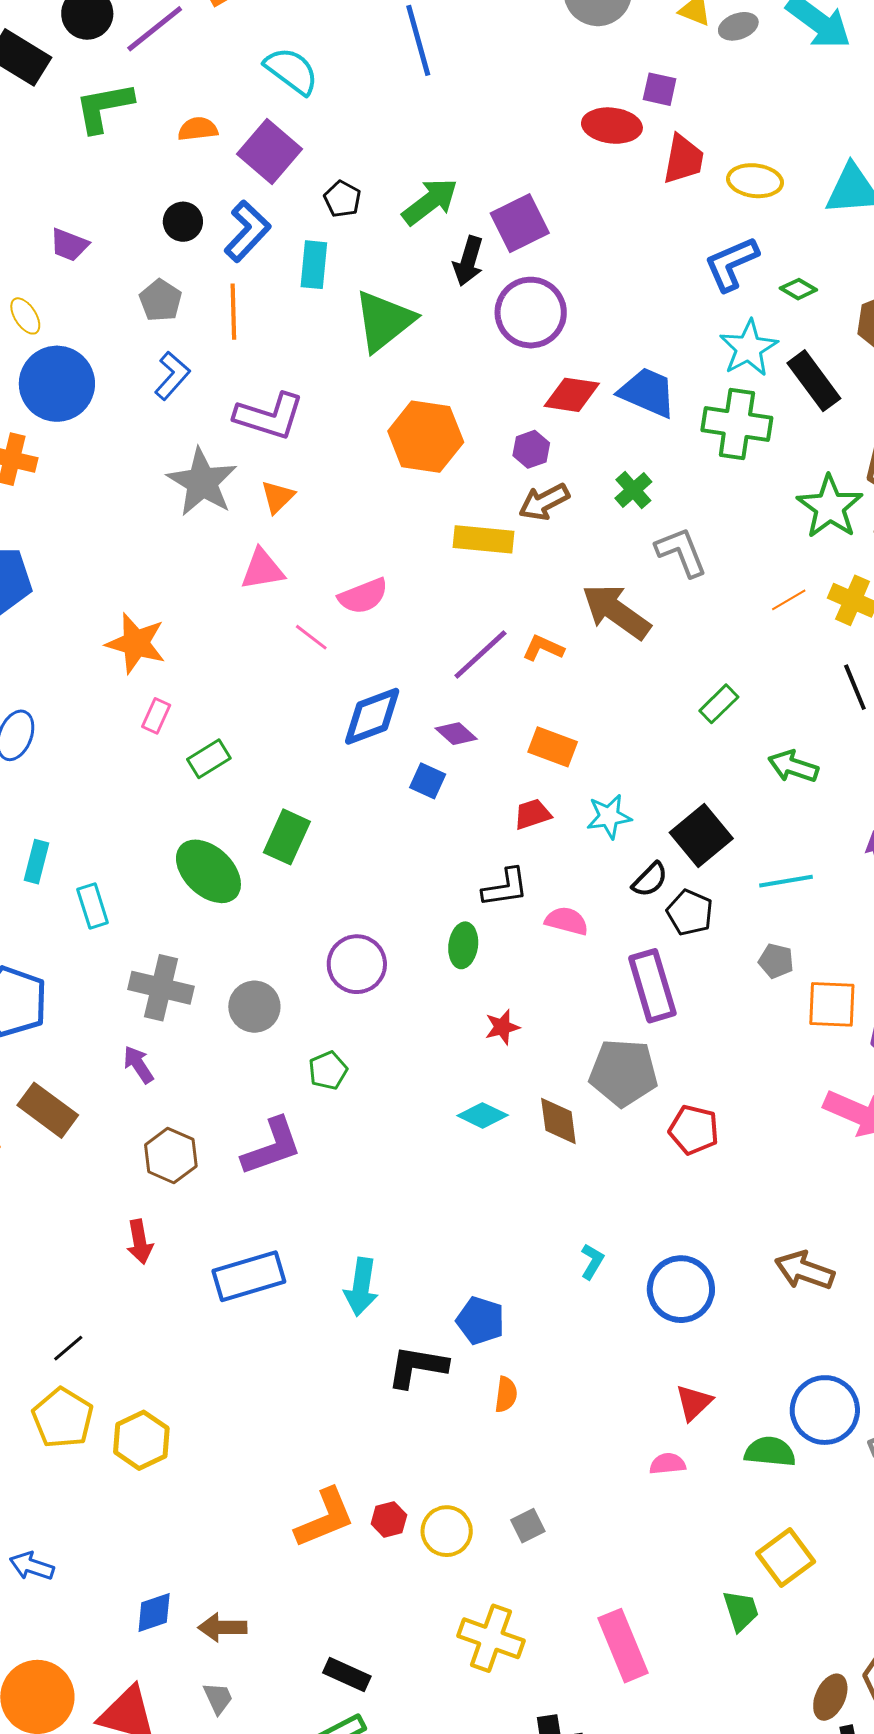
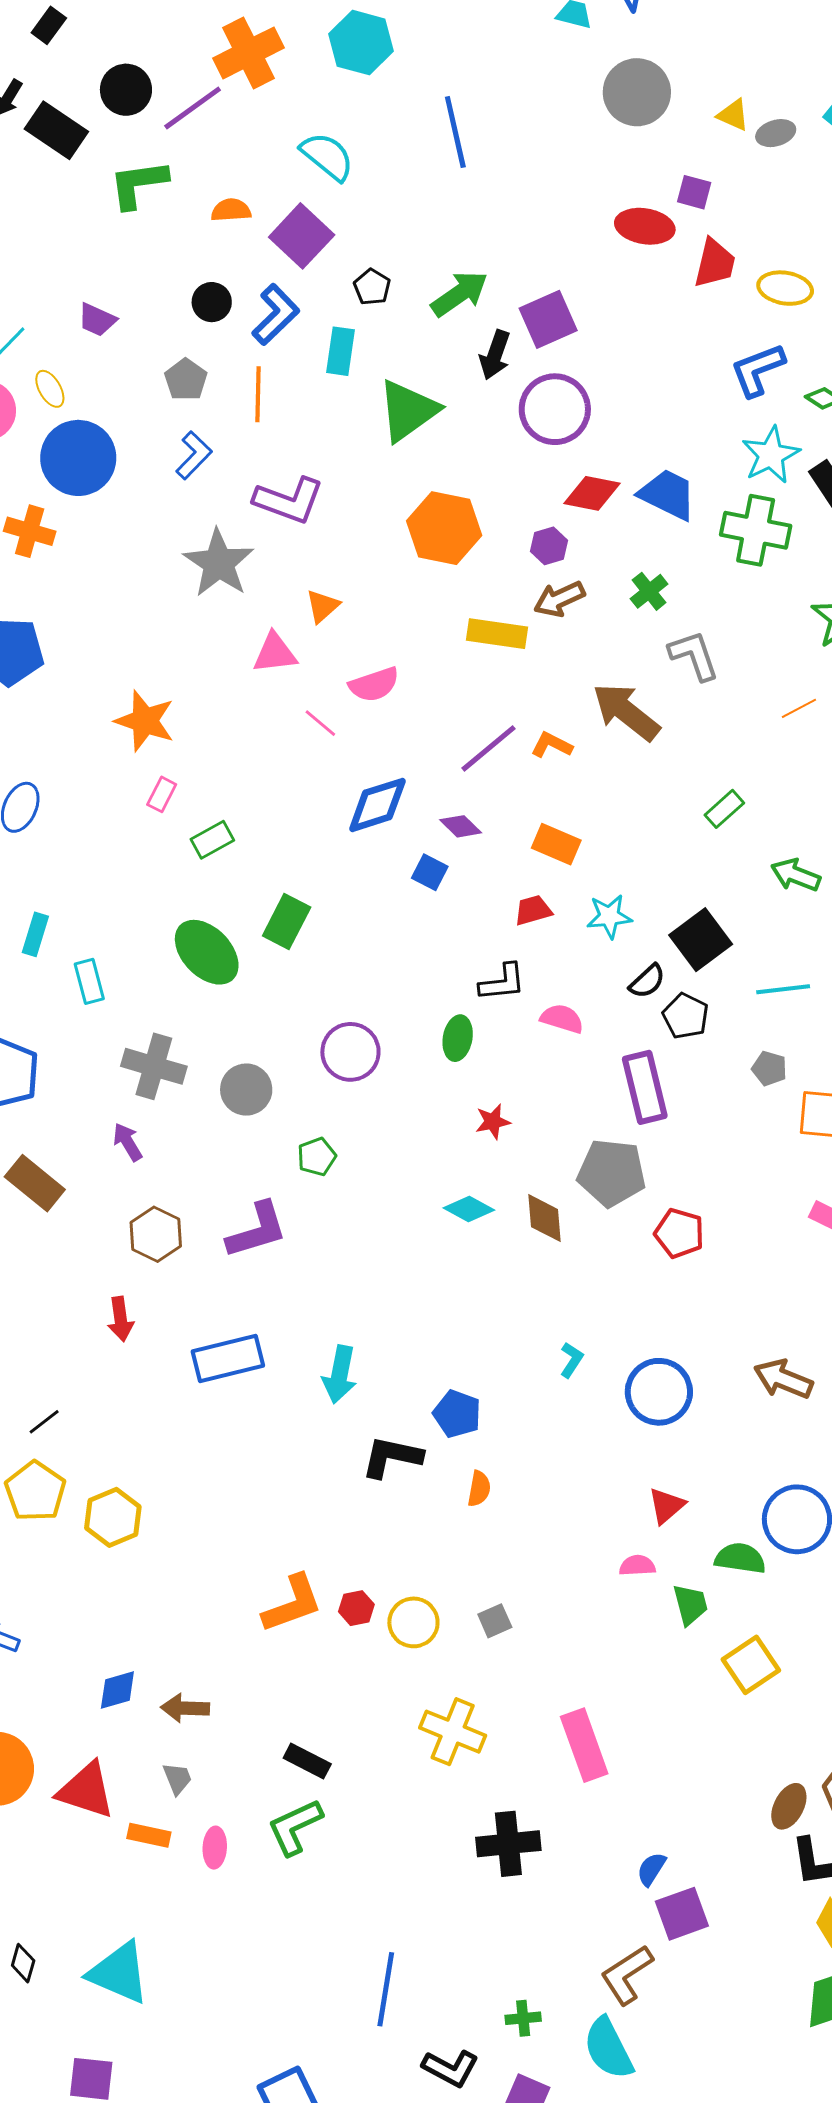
orange triangle: (278, 497) -> (323, 606), moved
green trapezoid: (741, 1611) -> (690, 1605), moved

